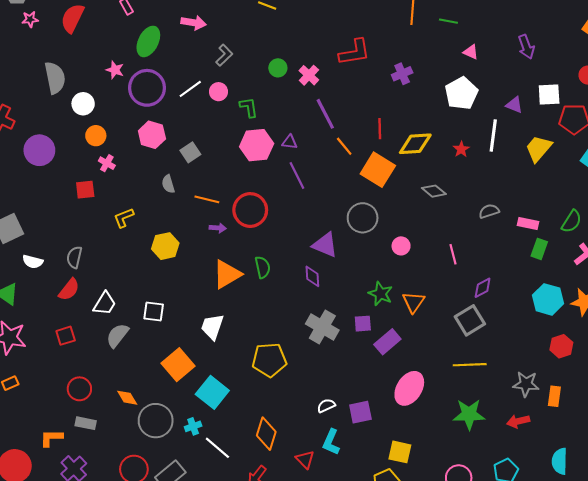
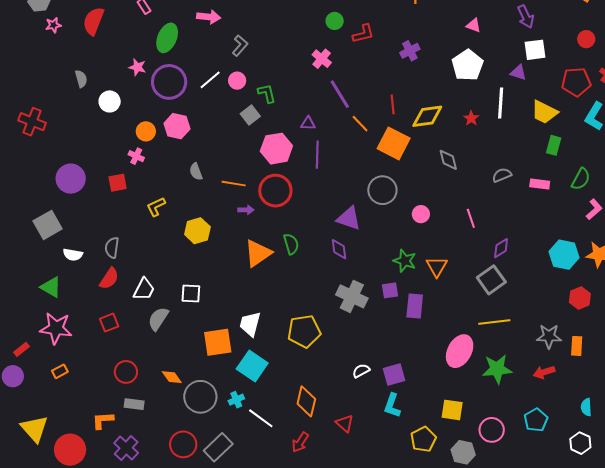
red L-shape: (354, 52) -> (363, 34), size x0.7
green circle: (278, 68) -> (335, 21), moved
gray semicircle: (55, 78) -> (81, 79), size x0.6
white square: (549, 94) -> (535, 50), moved
orange circle: (96, 136) -> (146, 131), moved
pink hexagon: (257, 145) -> (276, 149), moved
yellow trapezoid: (538, 148) -> (544, 112), turned -100
purple circle: (39, 150) -> (71, 179), moved
gray square: (190, 152) -> (250, 115), moved
purple line: (297, 175) -> (317, 155), turned 32
gray diamond: (434, 191) -> (448, 160), turned 40
green rectangle: (539, 249) -> (554, 145), moved
white trapezoid: (212, 327) -> (250, 324), moved
purple rectangle: (387, 342) -> (415, 306), turned -40
orange square: (178, 365) -> (218, 342), turned 36
pink ellipse: (409, 388) -> (460, 351), moved
cyan L-shape: (331, 442) -> (392, 405), moved
yellow square: (400, 452) -> (452, 410), moved
cyan semicircle: (560, 461) -> (586, 407), size x0.7

